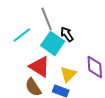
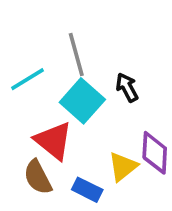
black arrow: (67, 34) -> (127, 87), moved
yellow triangle: (68, 74) -> (123, 167), moved

